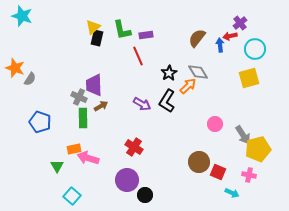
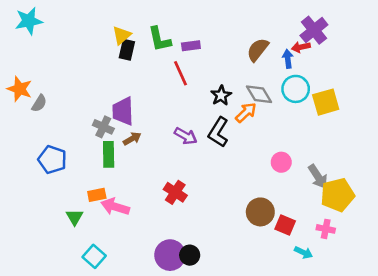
cyan star: (22, 16) -> (29, 21), turned -30
purple cross: (240, 23) -> (314, 30), size x1.5
cyan circle: (255, 49) -> (296, 89), moved
purple circle: (127, 180) -> (170, 255), moved

